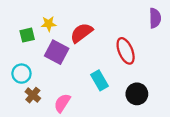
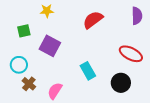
yellow star: (49, 24) -> (47, 11), moved
red semicircle: (81, 33) -> (93, 20), moved
red ellipse: (126, 51) -> (131, 54), moved, turned -40

